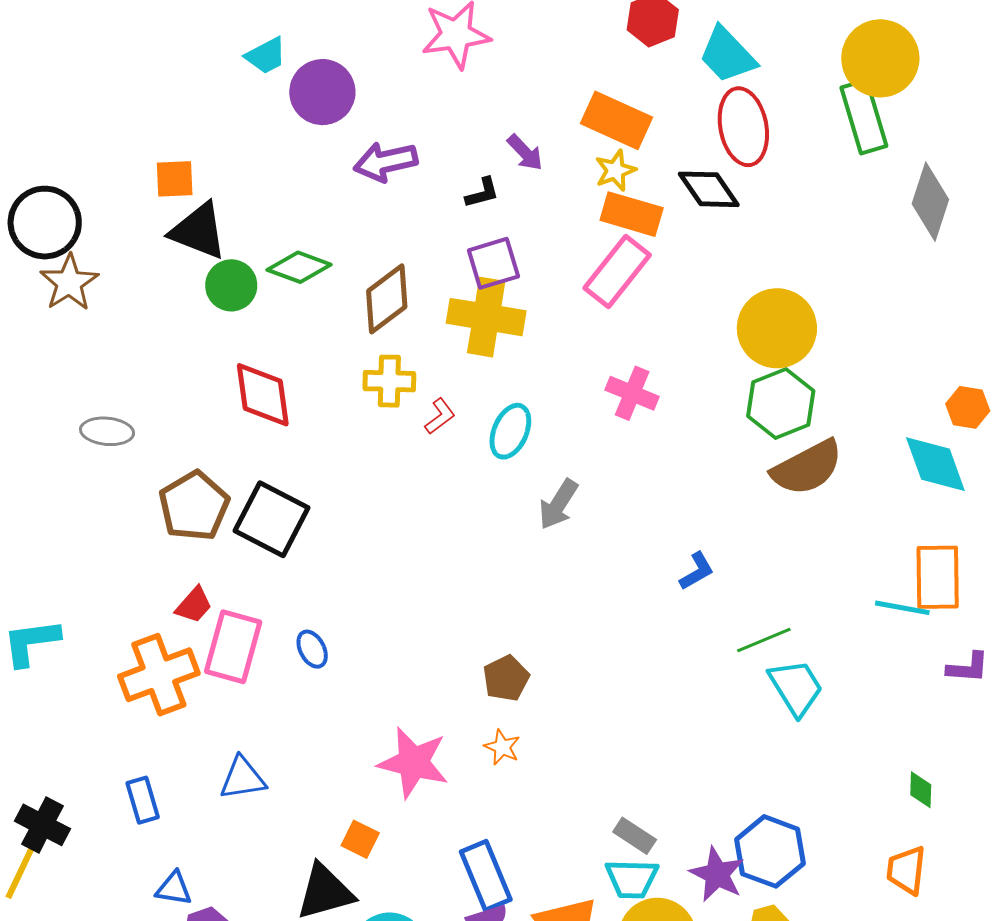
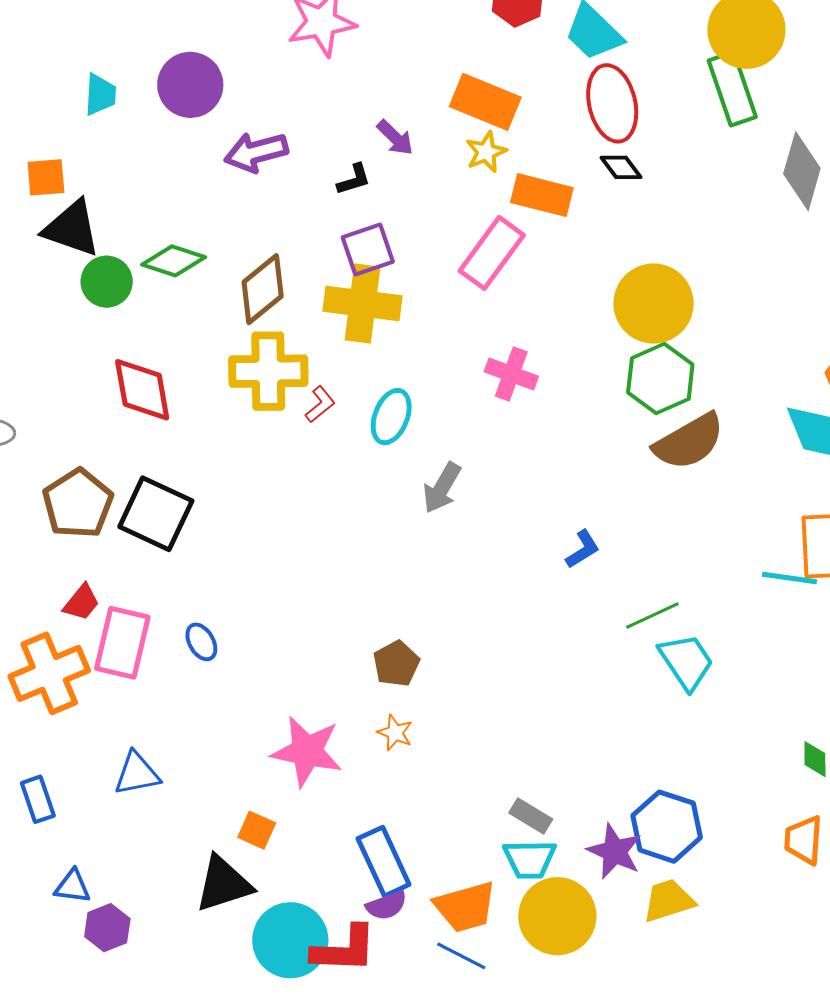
cyan trapezoid: (266, 56) -> (100, 95), moved, turned -57
black diamond: (709, 189) -> (621, 167), moved, size x0.7
orange rectangle: (632, 214) -> (542, 195), moved
yellow cross: (389, 381) -> (268, 371), size x1.5

